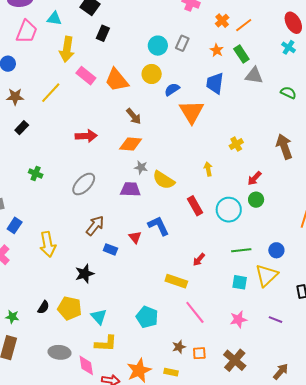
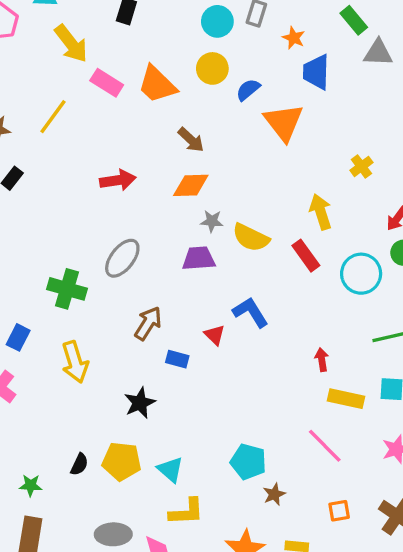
yellow arrow: (67, 49) -> (71, 44), turned -40
orange star: (217, 50) -> (294, 38), moved
yellow arrow: (208, 169) -> (321, 212), size x1.5
green cross: (36, 174) -> (67, 289), moved, size x1.6
red rectangle: (195, 206) -> (306, 256), moved
red arrow: (199, 260) -> (322, 360), turned 136
yellow rectangle: (176, 281) -> (346, 399), moved
brown star: (179, 347) -> (274, 494), moved

